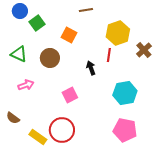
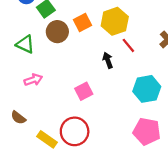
yellow hexagon: (118, 33) -> (115, 21), moved
orange square: (69, 35) -> (83, 22), turned 35
red line: (109, 55) -> (128, 45), turned -48
brown circle: (50, 58) -> (57, 32), moved

